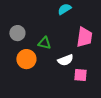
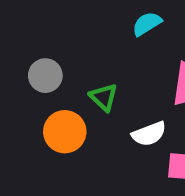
green triangle: (44, 43) -> (104, 97), turned 32

